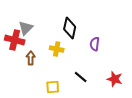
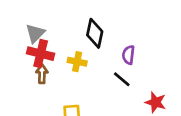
red cross: (15, 40) -> (41, 54), moved
black line: (81, 77) -> (122, 79), moved

